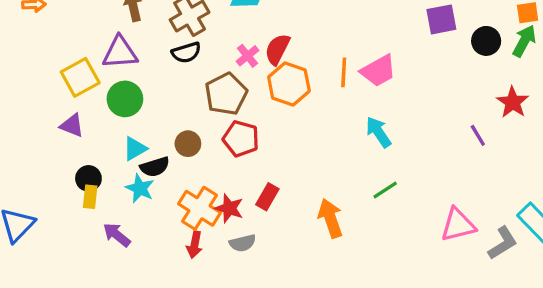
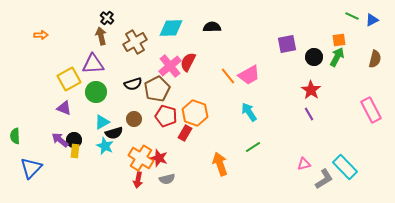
black semicircle: (186, 53) -> (133, 84), moved
pink cross: (248, 56) -> (170, 66), size x1.6
orange line: (344, 72) -> (228, 76), turned -42
orange hexagon: (289, 84) -> (195, 113), moved
red star: (513, 102) -> (311, 90), moved
red rectangle: (267, 197) -> (185, 133), moved
pink triangle: (458, 225) -> (304, 164), moved, size x0.6
purple arrow: (117, 235) -> (60, 140), moved

